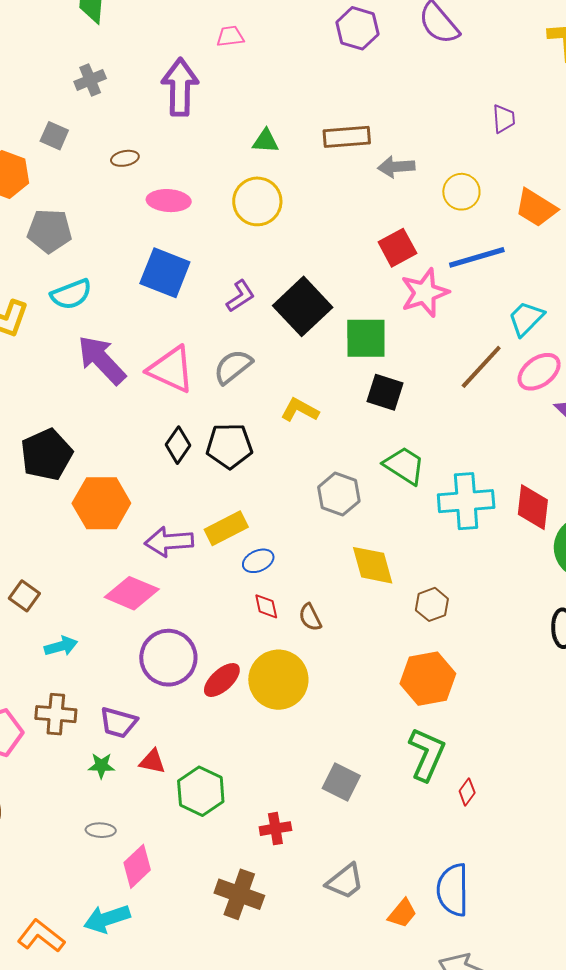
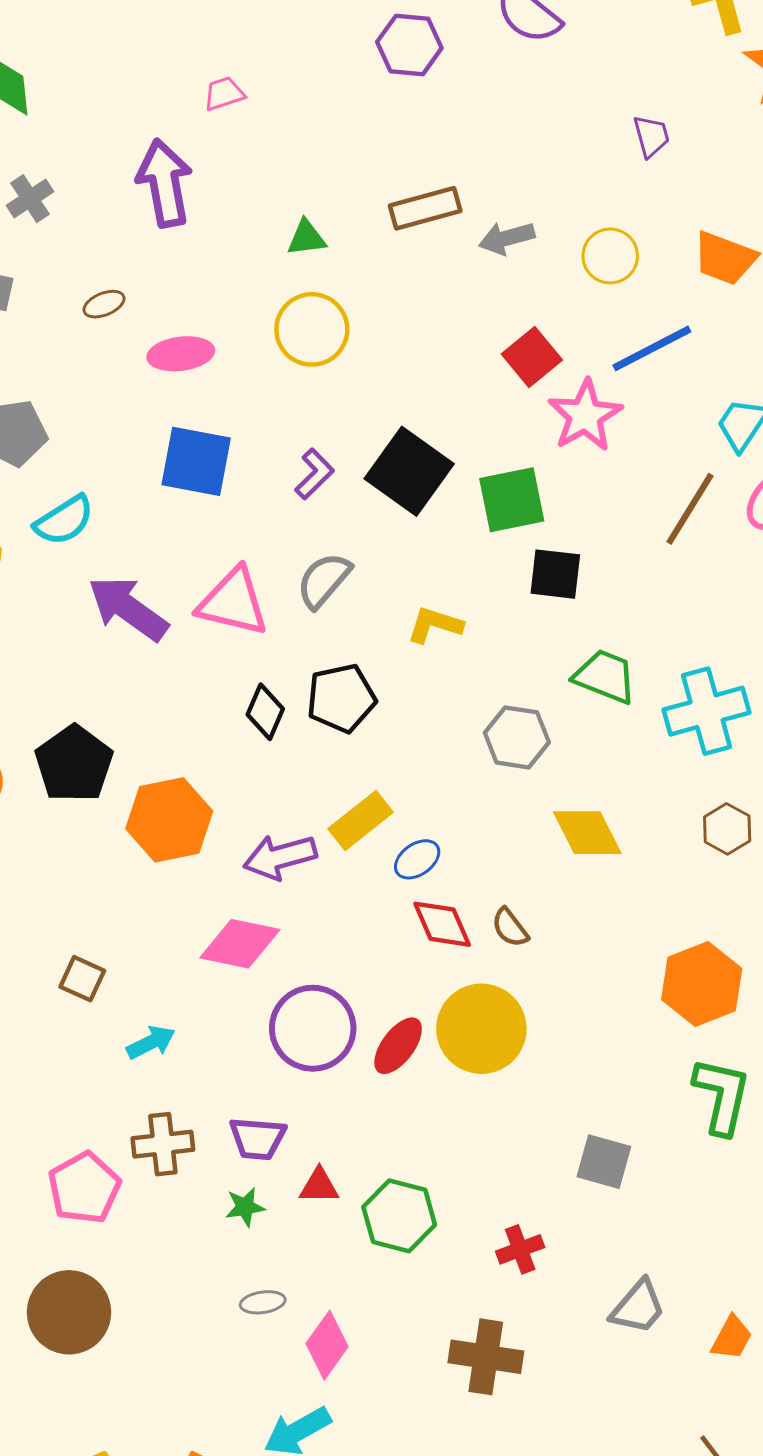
brown hexagon: (432, 604) -> (727, 829), moved
red diamond: (266, 606) -> (442, 924), size x1.5

